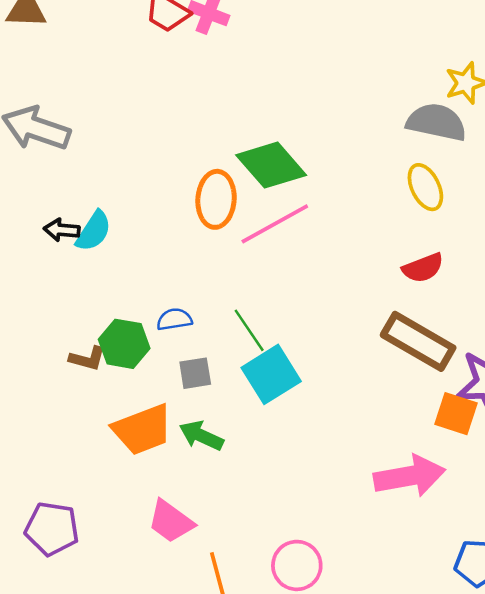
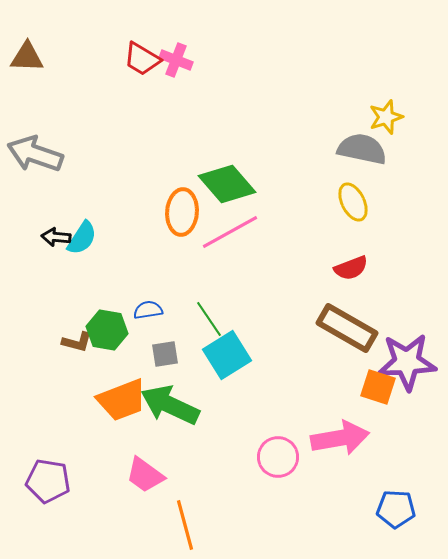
green arrow: (201, 436) -> (170, 405), size x1.6
pink circle: (297, 565) -> (278, 457), moved

